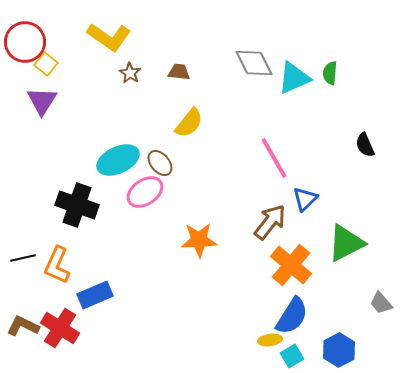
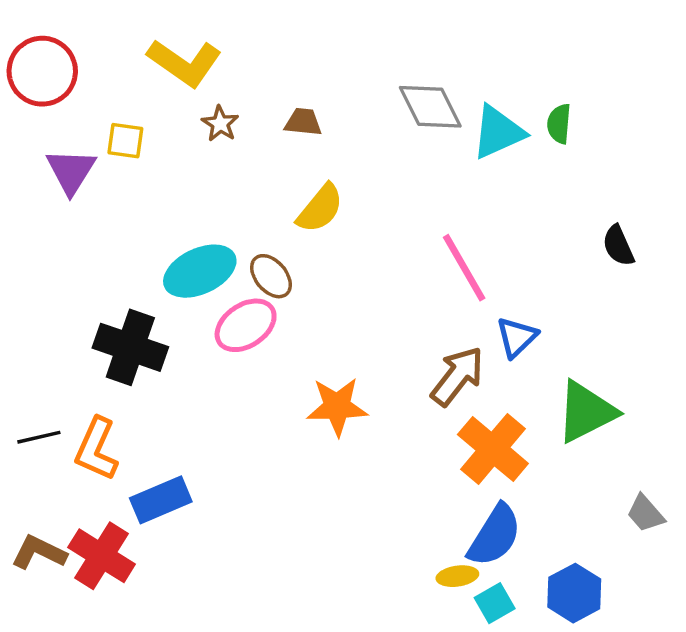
yellow square: (46, 64) -> (125, 141), moved, turned -30

